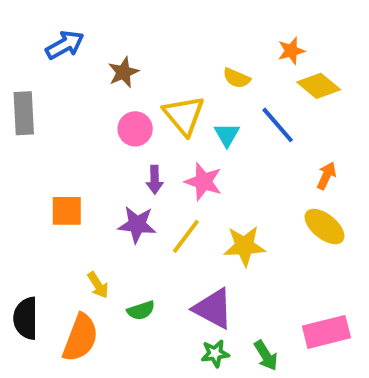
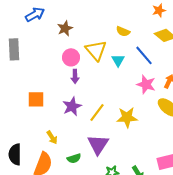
orange star: (291, 51) -> (159, 10), moved
purple arrow: (155, 180) -> (75, 76), moved
pink star: (203, 182) -> (146, 84), moved
purple star: (137, 225) -> (72, 106), turned -30
purple triangle: (213, 309) -> (98, 144), moved, turned 35
green semicircle: (141, 310) -> (74, 158), moved

